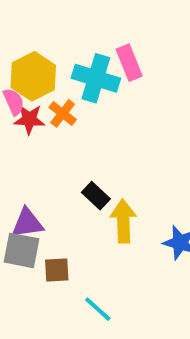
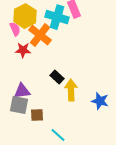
orange cross: (63, 113) -> (40, 35), size x1.6
red star: (29, 119) -> (23, 50), moved

